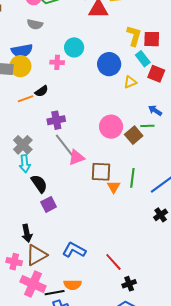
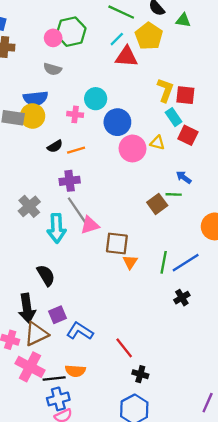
blue circle: (109, 64) -> (117, 122), moved
yellow triangle: (130, 82) -> (157, 143), turned 32
orange line: (26, 99) -> (76, 150), moved
pink circle: (111, 127) -> (132, 148), moved
cyan arrow: (25, 164) -> (57, 228), moved, size x1.4
green line: (132, 178) -> (164, 262), moved
black semicircle: (39, 184) -> (46, 275), moved
purple square: (49, 204) -> (58, 315), moved
black arrow: (27, 233) -> (27, 308), size x1.4
black cross: (129, 284) -> (140, 374), turned 32

